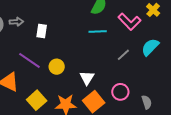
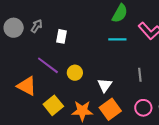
gray arrow: (16, 22) -> (37, 26), turned -56
gray line: (123, 55) -> (140, 75), moved, turned -56
pink circle: (120, 92) -> (143, 108), moved

